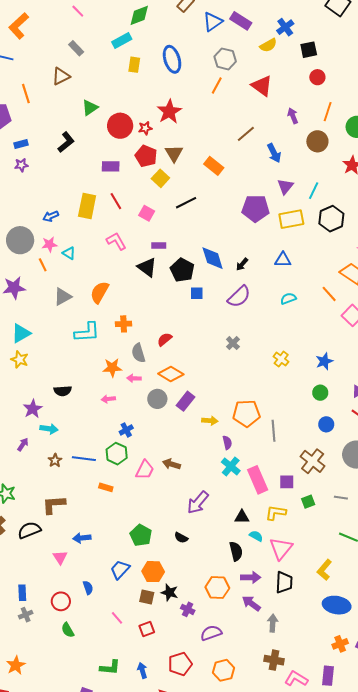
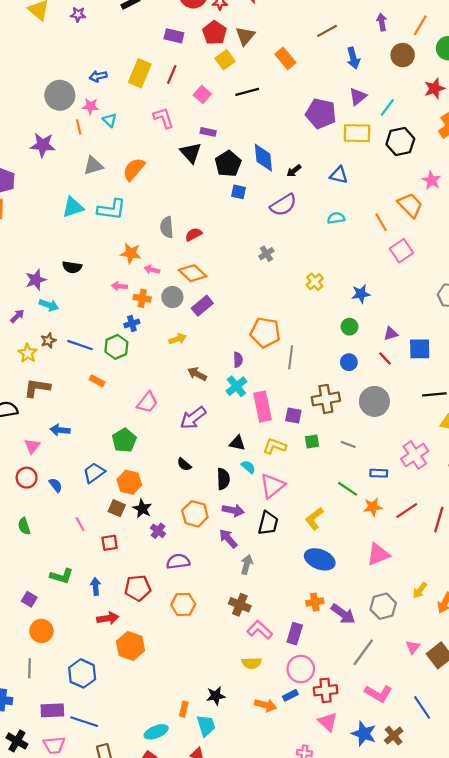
red line: (116, 201) -> (172, 74), turned 42
orange cross: (124, 324) -> (142, 298), moved
cyan triangle: (21, 333) -> (73, 207), moved
gray semicircle: (138, 353) -> (167, 227), moved
yellow star: (20, 359) -> (28, 353), moved
yellow arrow: (210, 421) -> (178, 339), moved, turned -35
brown cross: (313, 461) -> (326, 399), turned 30
brown arrow: (171, 464) -> (197, 374), moved
pink trapezoid: (145, 470) -> (147, 402), moved
black semicircle: (181, 538) -> (184, 464), moved
blue semicircle: (88, 588) -> (56, 485), turned -32
red circle: (61, 601) -> (27, 478), moved

